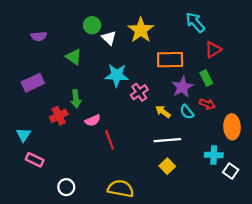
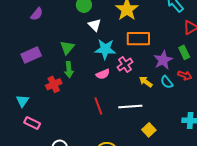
purple semicircle: (39, 36) -> (37, 14), turned -48
white triangle: (109, 38) -> (95, 25), moved
green triangle: (74, 57) -> (67, 48), moved, turned 35
orange rectangle: (170, 60) -> (138, 39), moved
pink semicircle: (93, 120) -> (103, 74), moved
white line: (167, 140) -> (130, 107), moved

